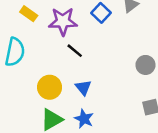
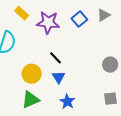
black line: (75, 51) -> (55, 58), moved
blue star: (84, 119) -> (67, 101), moved

